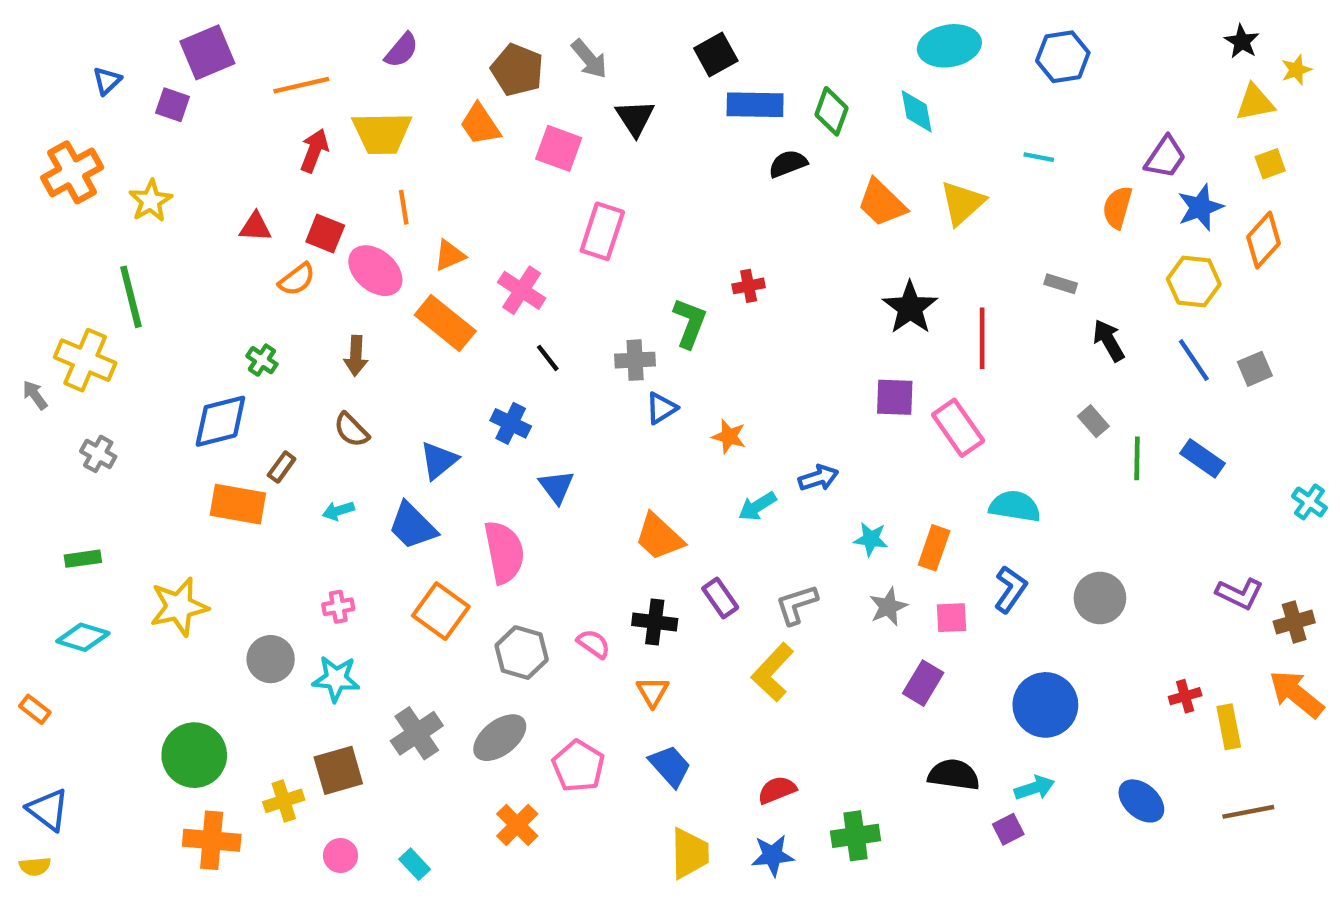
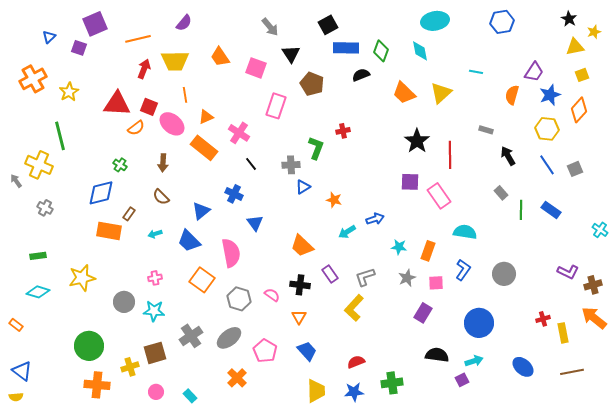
blue hexagon: (1063, 57) -> (502, 22), moved
brown pentagon: (517, 70) -> (312, 84), moved
red triangle: (255, 227) -> (117, 104), size x1.8

